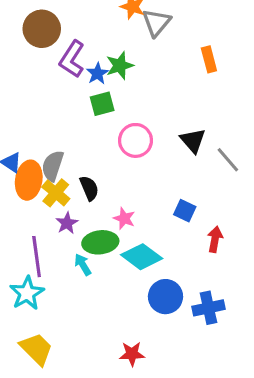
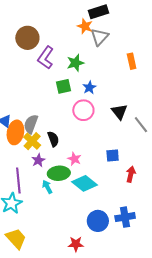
blue star: (97, 73) -> (89, 87), moved
blue square: (185, 211) -> (113, 155), turned -32
blue circle: (165, 297) -> (98, 221), moved

